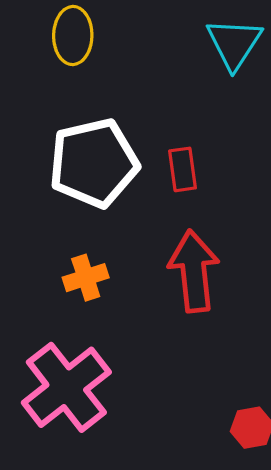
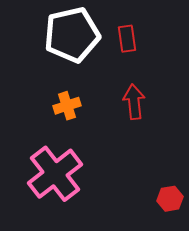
red arrow: (194, 271) -> (134, 102), size x0.7

